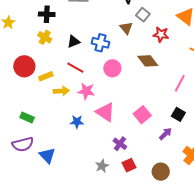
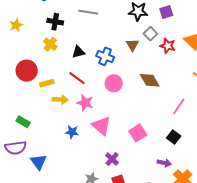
red star: (161, 34) -> (168, 46), moved
purple arrow: (165, 134) -> (164, 163), moved, turned 48

